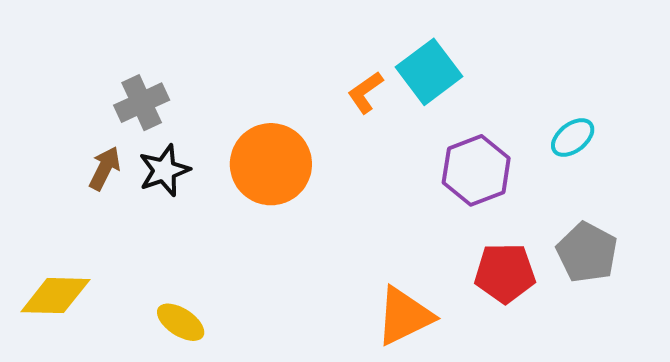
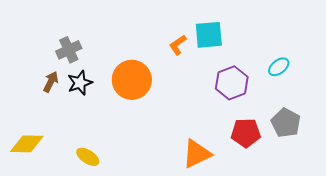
cyan square: (429, 72) -> (209, 35), turned 32

